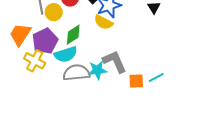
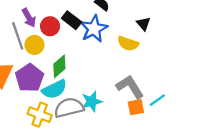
yellow semicircle: (104, 22) -> (128, 43), moved
yellow cross: (35, 61) -> (40, 115), moved
gray L-shape: (115, 62) -> (130, 87), moved

